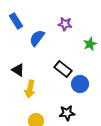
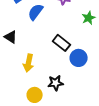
black triangle: (18, 70) -> (11, 37), moved
black star: (67, 113) -> (56, 83), moved

